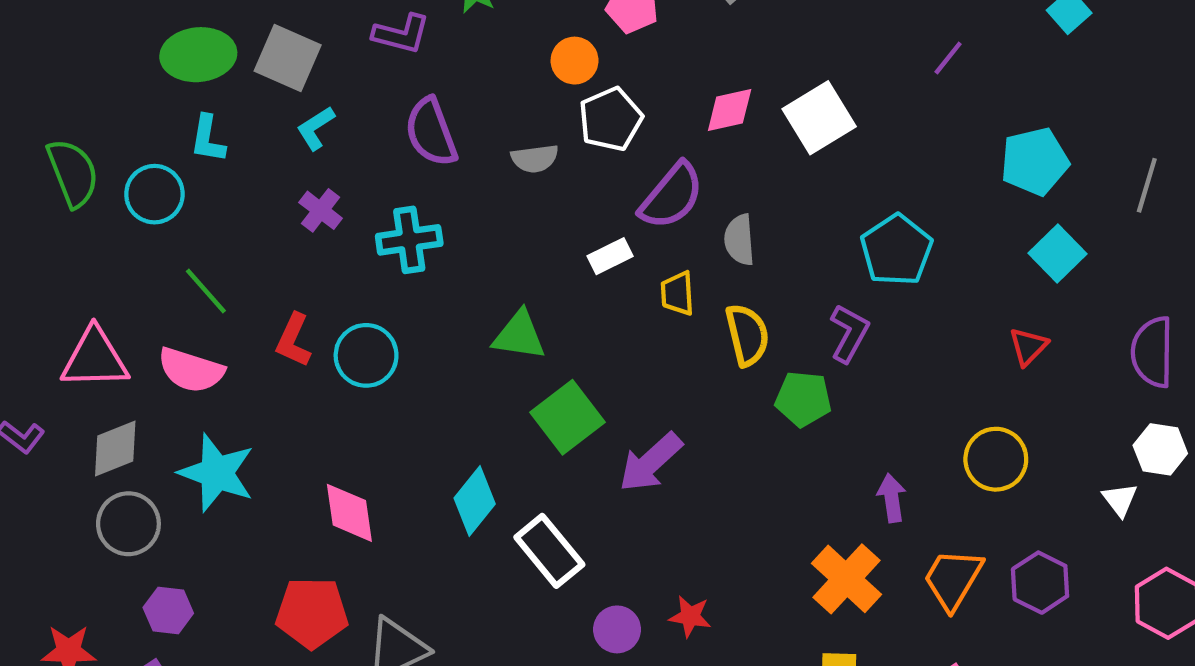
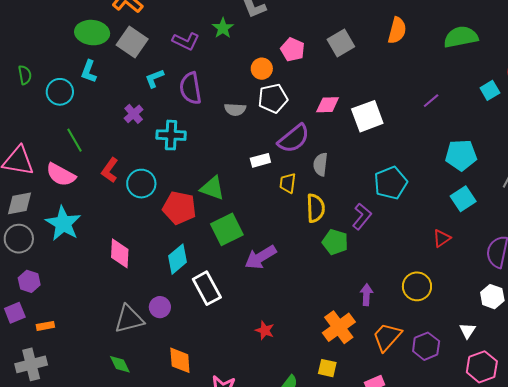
cyan L-shape: (316, 128) -> (155, 78), moved
green semicircle: (73, 173) -> (25, 75), size x0.6
white triangle: (1120, 500) -> (468, 331), moved
red pentagon: (312, 613) -> (179, 208), moved
purple circle: (617, 629) -> (160, 307), moved

